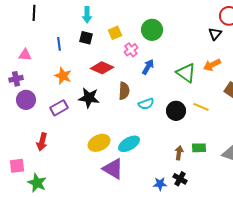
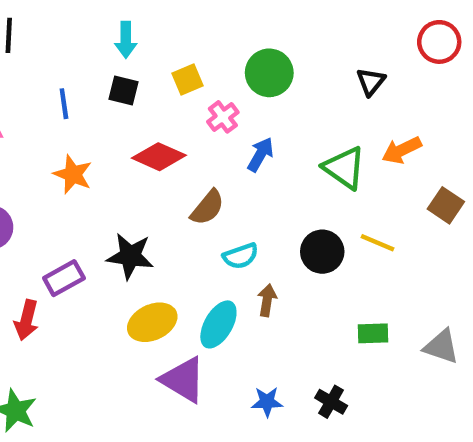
black triangle: (215, 34) -> (371, 82), moved
brown semicircle: (124, 91) -> (207, 207), turned 36
black star: (89, 98) -> (130, 256), moved
cyan semicircle: (146, 104) -> (241, 256), moved
purple rectangle: (59, 108) -> (64, 278), moved
cyan ellipse: (129, 144) -> (218, 324), turned -30
brown arrow: (179, 153) -> (267, 300), moved
blue star: (160, 184) -> (267, 402), moved

